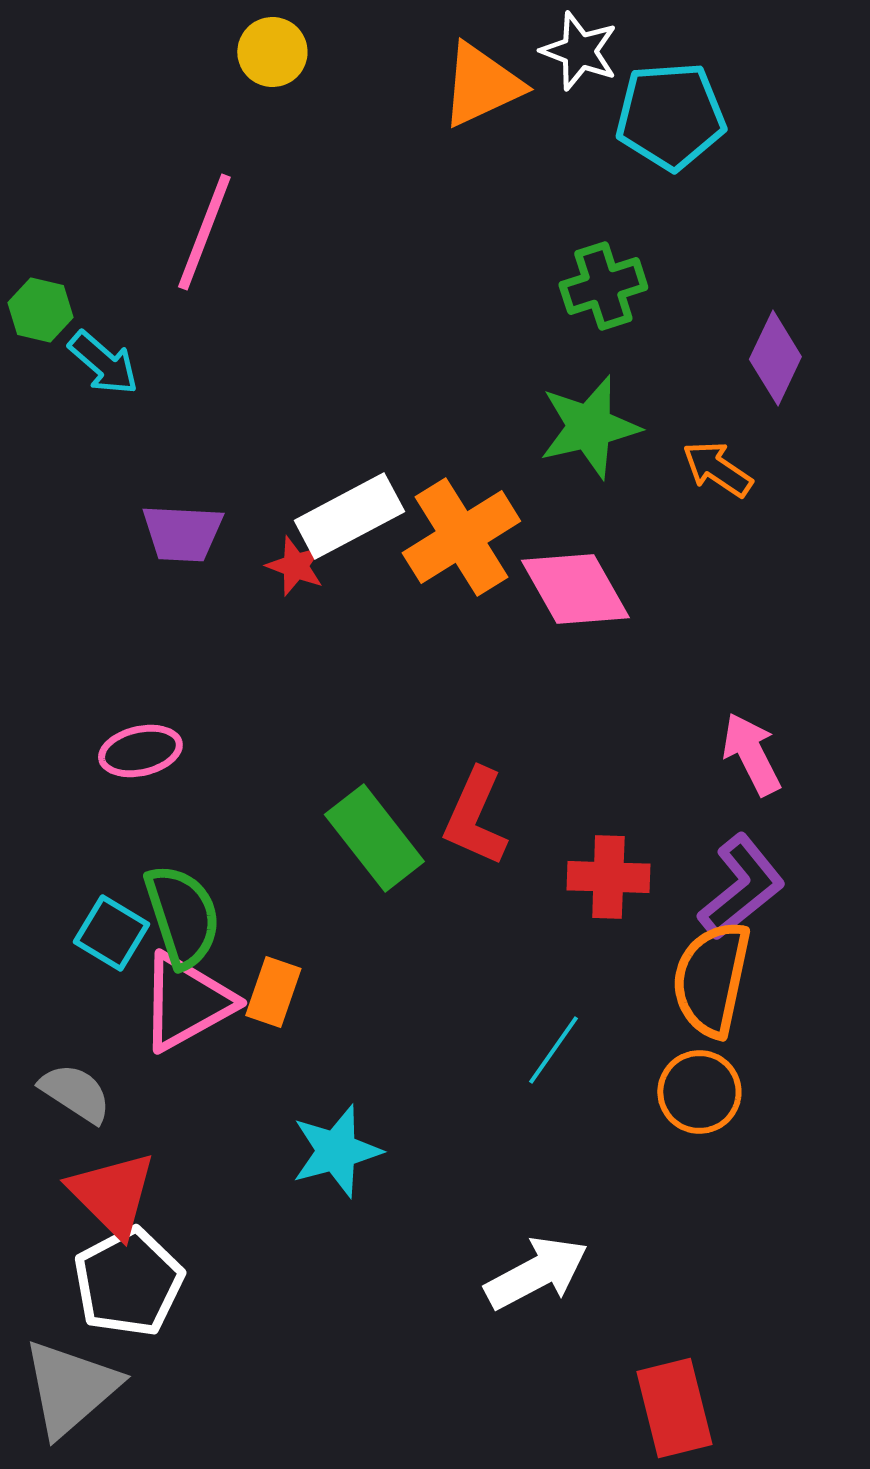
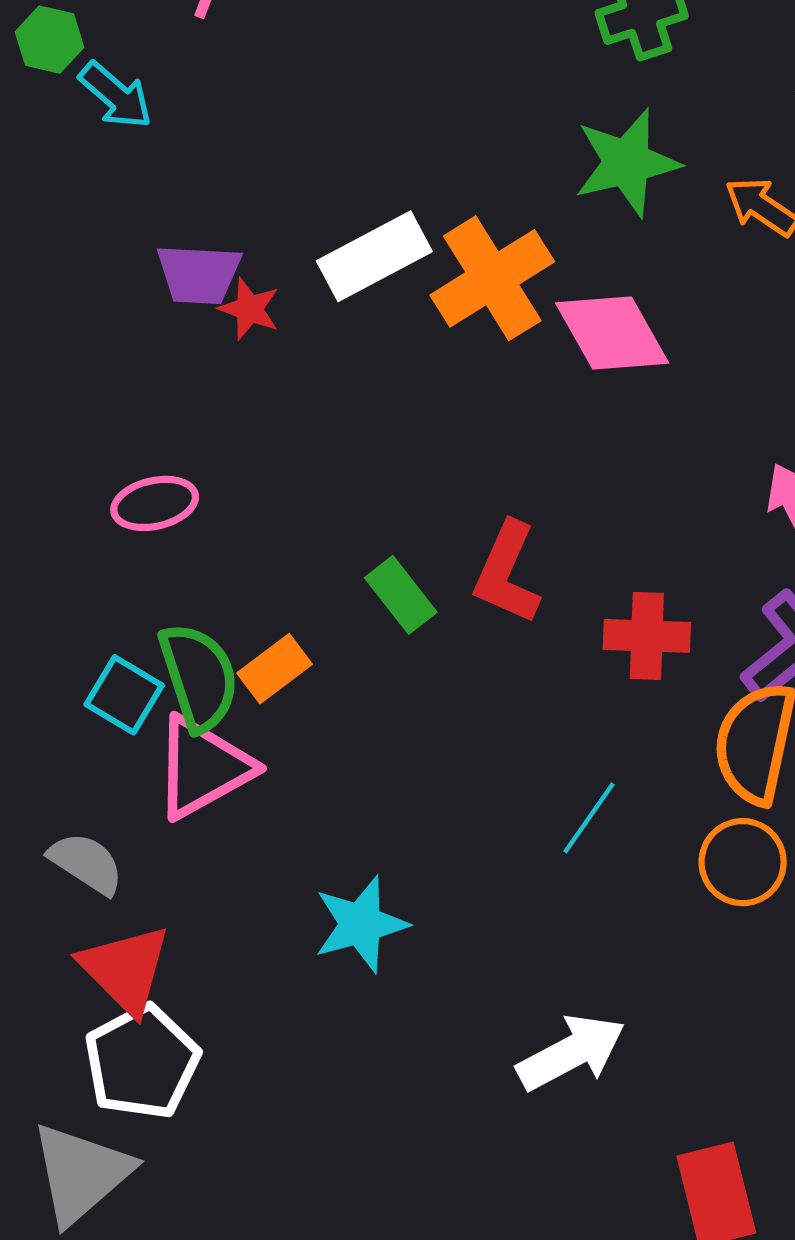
red star: (295, 566) -> (249, 309), moved
green rectangle: (374, 838) -> (401, 595), size x0.7
orange rectangle: (273, 992) -> (275, 669), moved, turned 34

